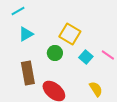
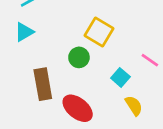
cyan triangle: (26, 34) -> (24, 32), moved
cyan square: (86, 57) -> (120, 77), moved

